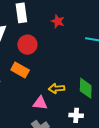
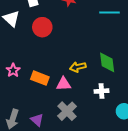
orange rectangle: (20, 70) -> (40, 78), moved

